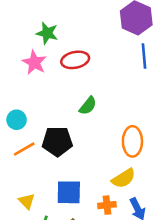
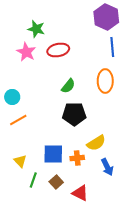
black pentagon: (57, 141) -> (74, 114), moved
orange ellipse: (132, 141) -> (105, 81), moved
orange cross: (107, 205) -> (77, 158), moved

